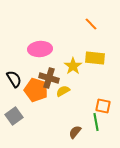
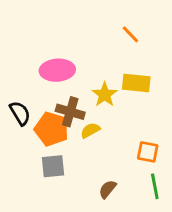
gray square: (14, 116) -> (53, 166), moved, turned 30
green line: (96, 122) -> (155, 186), moved

